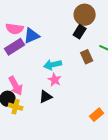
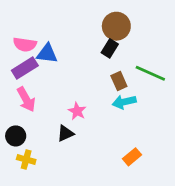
blue triangle: (32, 36) -> (47, 54), turned 30
cyan arrow: (53, 65) -> (124, 102), moved
pink arrow: (16, 86) -> (26, 99), moved
yellow cross: (16, 107) -> (26, 159), moved

